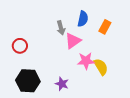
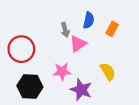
red circle: (20, 46) -> (21, 49), size x1.6
pink star: (86, 61) -> (62, 72), moved
purple star: (62, 84) -> (81, 90), moved, size x1.5

